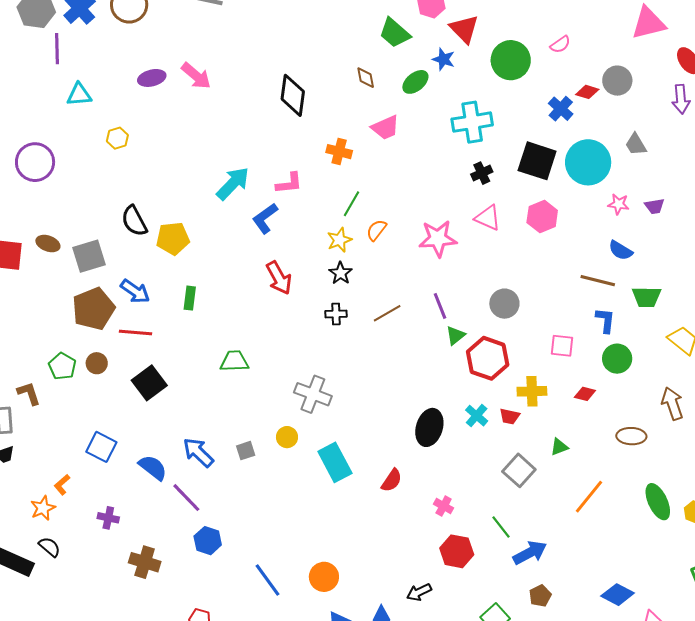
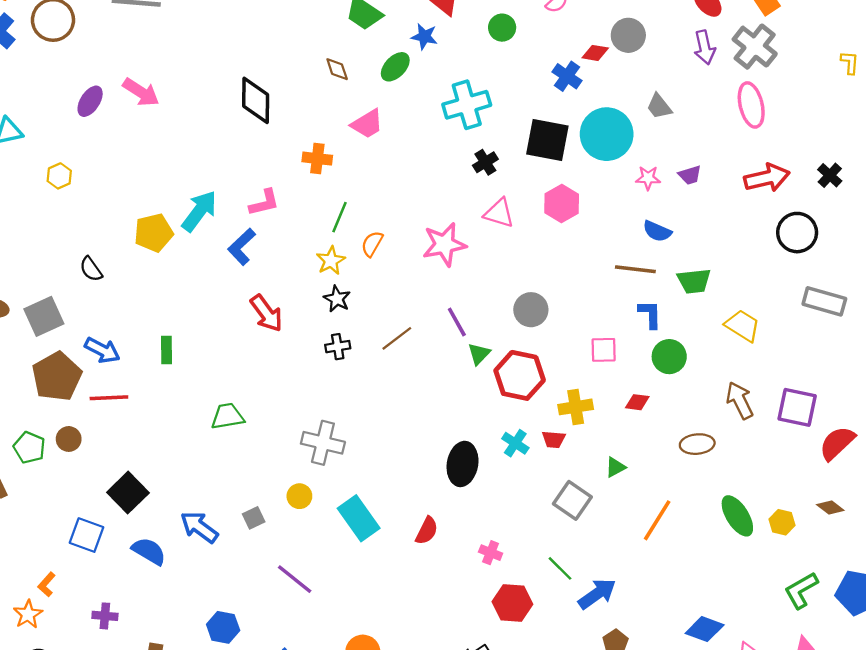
green circle: (511, 60) -> (502, 28), size x0.6
purple ellipse: (152, 78) -> (90, 101), turned -36
black semicircle: (134, 221) -> (91, 269), size x0.7
yellow pentagon: (173, 238) -> (154, 233), moved
black square: (149, 383) -> (128, 493), moved
purple line: (186, 498) -> (295, 579), moved

